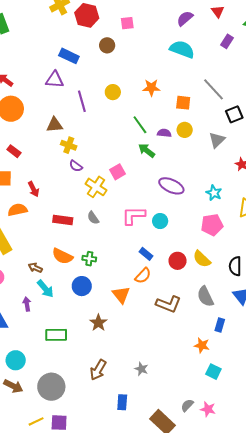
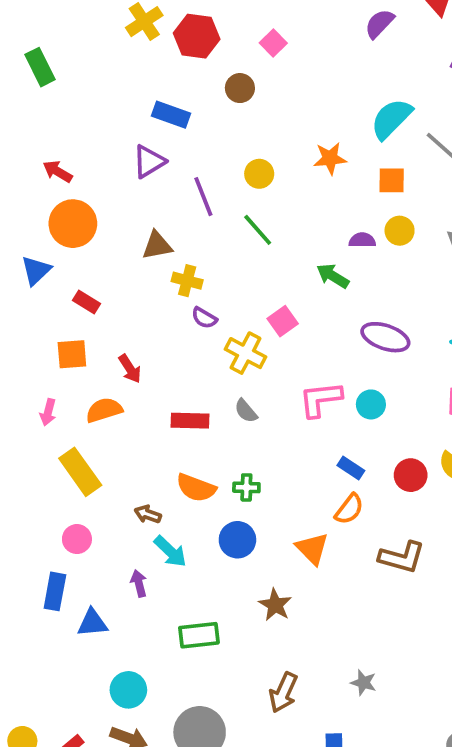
pink square: (127, 23) -> (273, 43), turned -32
cyan semicircle: (182, 49) -> (391, 119), moved, turned -60
purple triangle: (55, 80) -> (149, 161), turned -30
green line: (140, 125) -> (258, 230), moved

